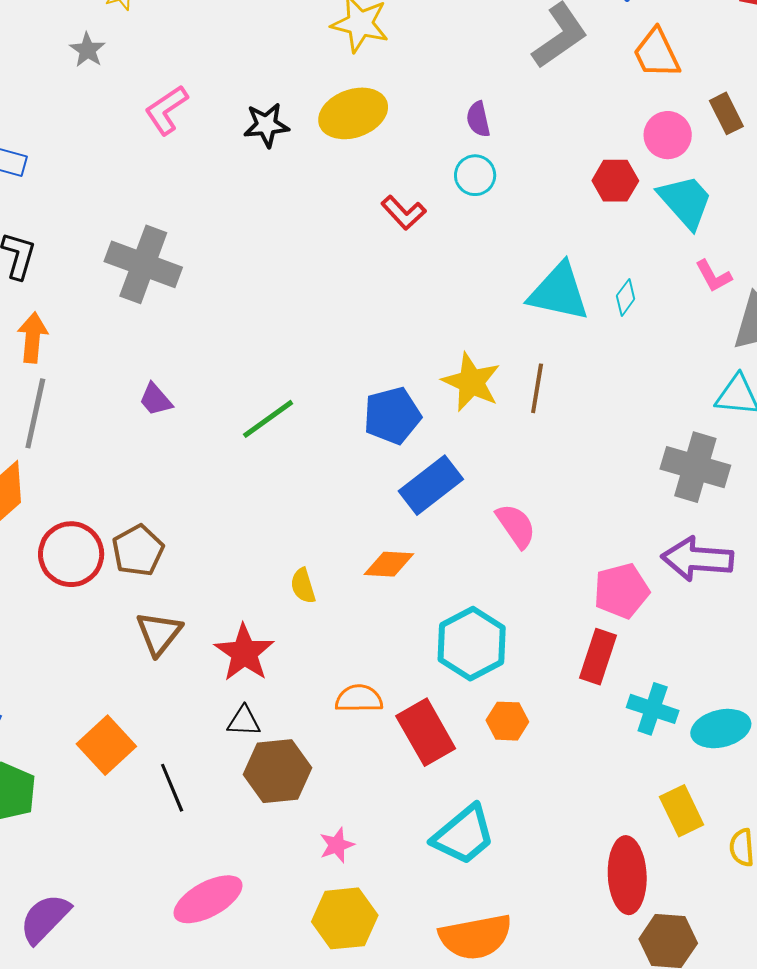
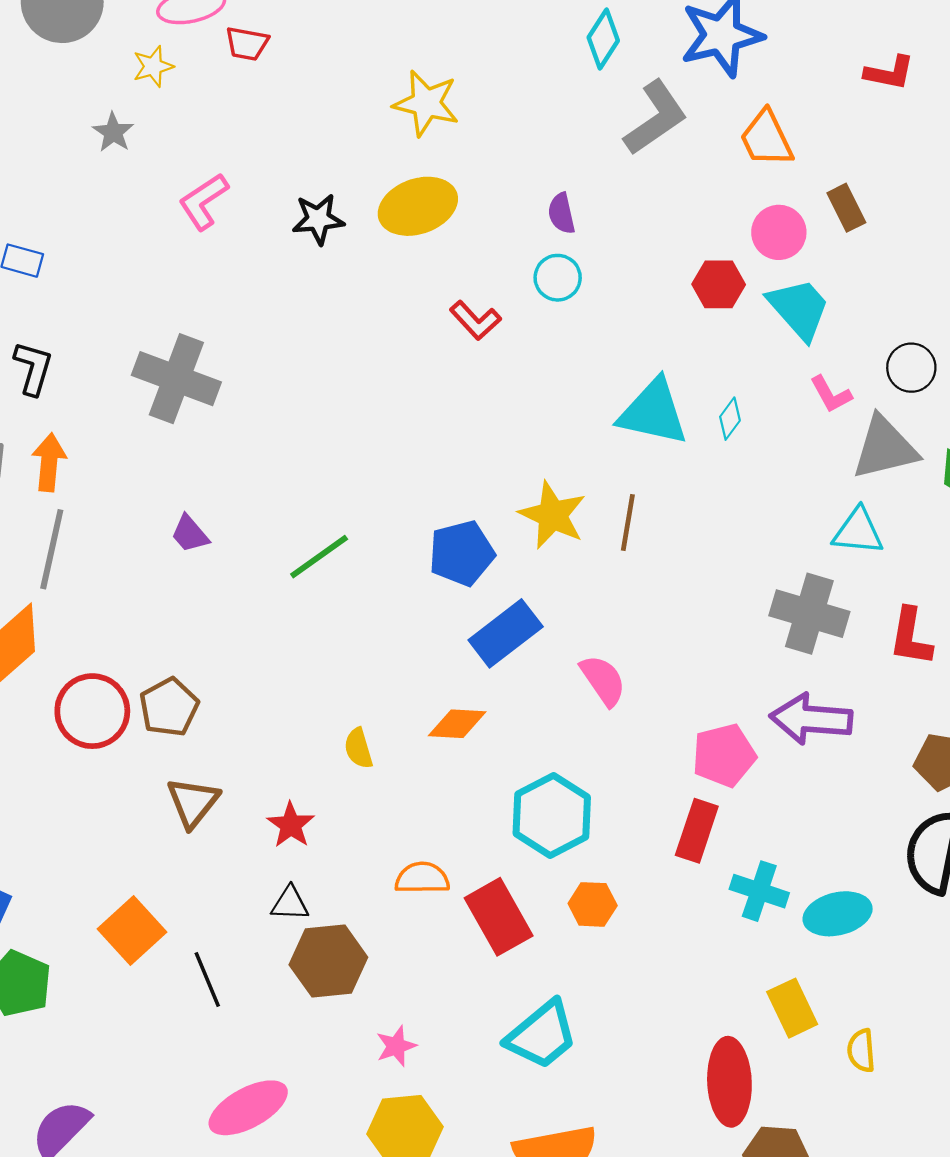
red star: (244, 653) -> (291, 825), size x0.7

